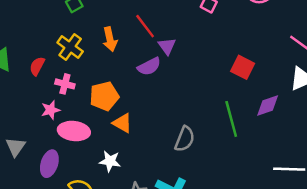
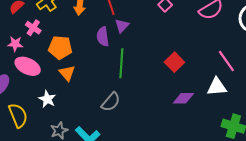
purple semicircle: (149, 66) -> (103, 37), turned 90
green line: (231, 119) -> (121, 63), moved

